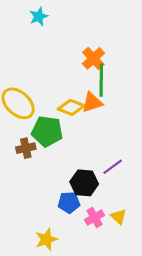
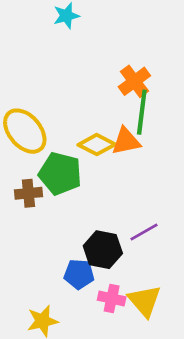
yellow triangle: (119, 217) -> (144, 301), size x1.5
pink cross: (95, 218) -> (112, 298), turned 36

